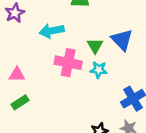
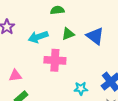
green triangle: (95, 46) -> (68, 34), moved, turned 48
cyan star: (99, 70) -> (81, 89), moved

